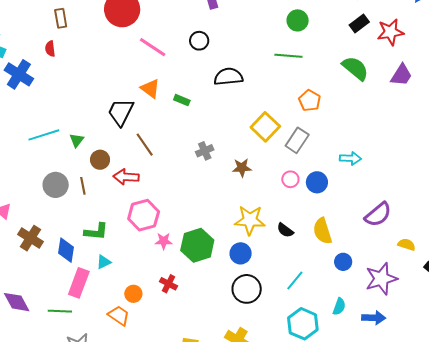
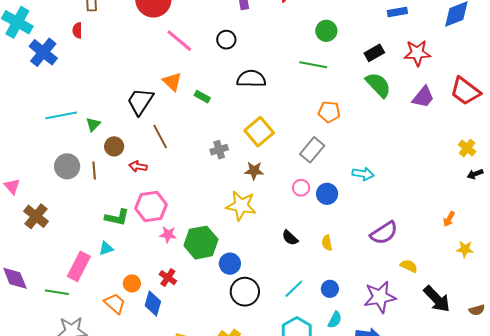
black rectangle: (359, 23) -> (374, 53), moved
orange pentagon: (310, 101) -> (329, 112), turned -30
yellow square: (265, 127) -> (259, 132), moved
red arrow: (126, 177) -> (138, 166), size x0.7
yellow star: (250, 220) -> (241, 206), moved
yellow semicircle: (323, 231) -> (327, 243), size x0.6
green L-shape: (96, 232) -> (117, 217), moved
blue diamond: (66, 250) -> (153, 303), moved
blue circle: (241, 253) -> (230, 264), moved
blue circle: (343, 262) -> (330, 289), moved

